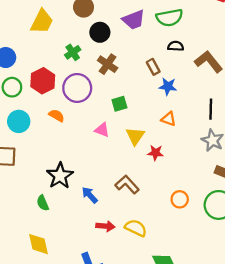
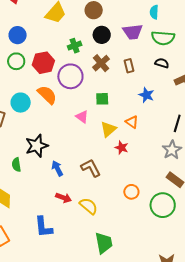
brown rectangle: (153, 67) -> (129, 66), moved
orange semicircle: (57, 116) -> (47, 95), size x1.5
orange triangle: (169, 119) -> (132, 122), moved
cyan circle: (19, 121) -> (21, 103), moved

